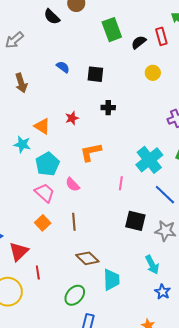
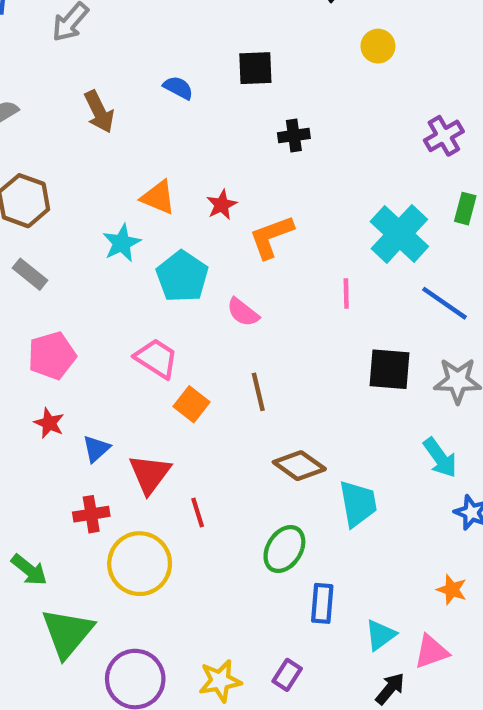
blue semicircle: (63, 67) -> (178, 88), moved
red star: (72, 118) -> (222, 205), moved
cyan star: (22, 144) -> (122, 243), turned -30
pink trapezoid: (45, 193) -> (156, 358), moved

